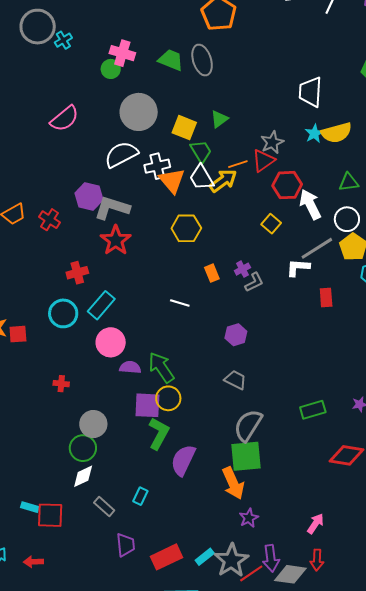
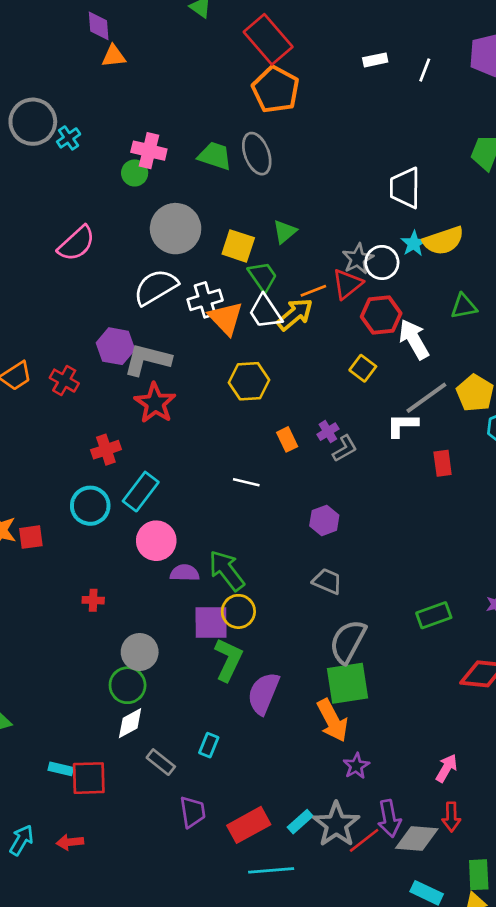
white circle: (347, 219) -> (382, 262), moved

